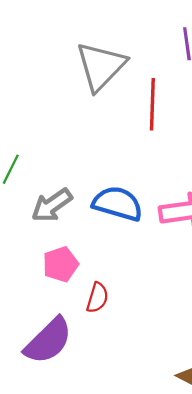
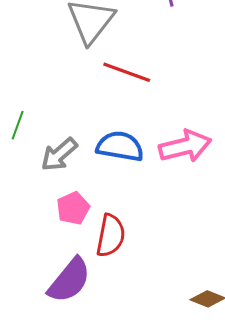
red line: (152, 104) -> (127, 72), moved, turned -66
red semicircle: (97, 298) -> (111, 236), size x1.5

